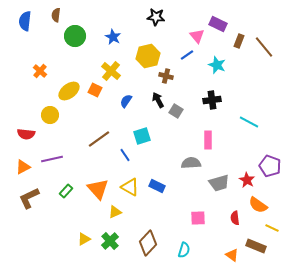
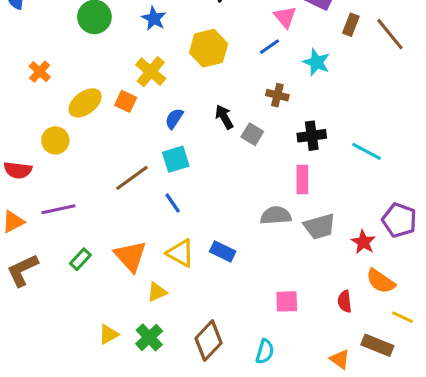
brown cross: (166, 76) -> (277, 95), moved
black cross: (212, 100) -> (312, 136), moved
cyan square: (142, 136) -> (176, 159), moved
gray trapezoid: (219, 183) -> (320, 226), moved

